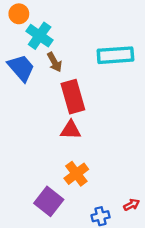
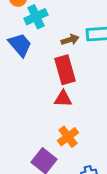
cyan cross: (40, 36) -> (36, 17), turned 30
brown arrow: (54, 62) -> (70, 40), moved, turned -78

